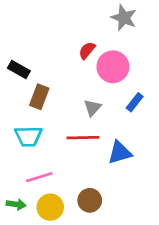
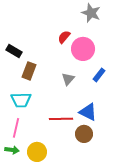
red line: (83, 138) -> (61, 119), moved
blue triangle: (120, 153) -> (88, 112), turned 42
pink line: (39, 177) -> (16, 128), moved, turned -60
brown circle: (90, 200) -> (84, 134), moved

